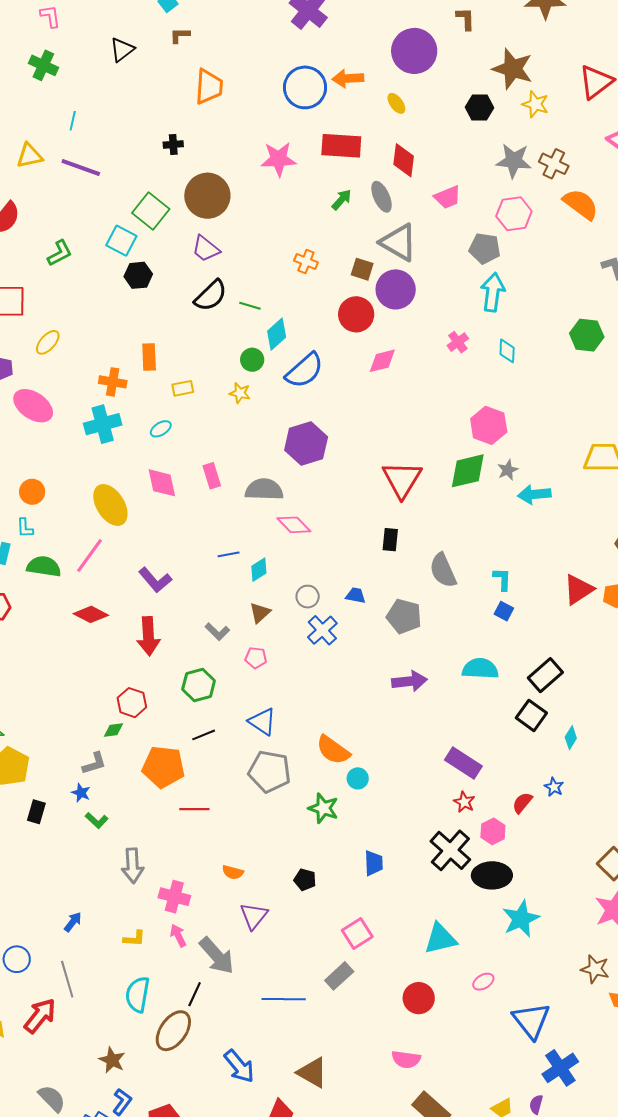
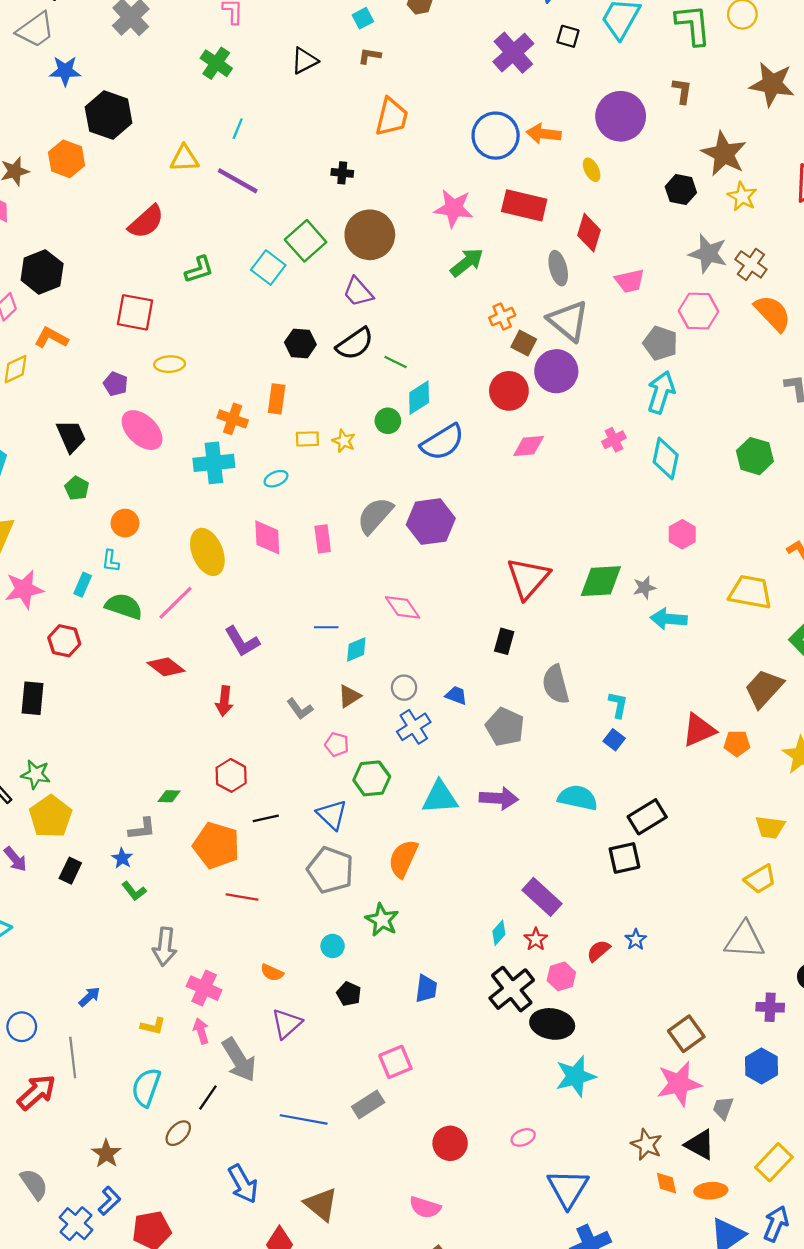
green arrow: (342, 200) -> (467, 262), moved, size x1.4
orange cross: (306, 261) -> (502, 317), moved, turned 35
black hexagon: (138, 275) -> (300, 343), moved
yellow ellipse: (48, 342) -> (170, 364), turned 36
cyan diamond: (507, 351) -> (666, 458), size x1.5
yellow star: (240, 393) -> (344, 441), moved
pink hexagon: (489, 425) -> (682, 534), moved, size x0.7
gray semicircle: (264, 489) -> (375, 516), moved, turned -60
red arrow: (148, 636) -> (224, 701), size x0.7
green hexagon: (199, 685) -> (372, 778), moved
red hexagon: (132, 703) -> (231, 775), moved
black square: (531, 715) -> (624, 858), turned 32
cyan diamond: (571, 738) -> (499, 933), moved
orange semicircle: (333, 750) -> (403, 859), turned 69
cyan circle: (358, 778) -> (333, 946), moved
cyan triangle: (440, 939) -> (440, 797), moved
brown ellipse: (173, 1031) -> (178, 1133), size x0.6

